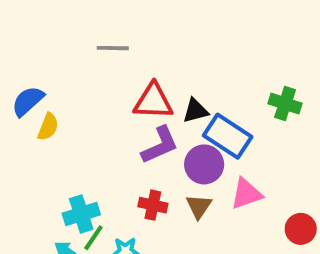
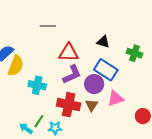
black triangle: (195, 111) -> (103, 42), moved, turned 32
yellow semicircle: (48, 127) -> (16, 66), size x1.5
red cross: (153, 205) -> (69, 105), size x1.6
cyan cross: (81, 214) -> (37, 85), moved, turned 30

